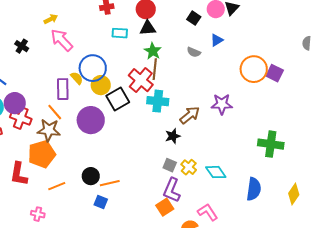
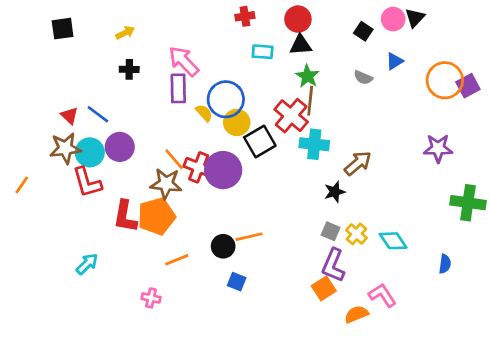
yellow arrow: (51, 19) -> (125, 33), moved
black cross: (22, 46) -> (129, 69), turned -32
orange circle: (254, 69) -> (445, 80), moved
purple square: (275, 73) -> (468, 86), moved, turned 36
purple rectangle: (63, 89) -> (178, 88), moved
purple star: (222, 104) -> (438, 148), moved
red cross: (21, 118) -> (199, 167), moved
red L-shape: (19, 174) -> (125, 216), moved
orange line: (110, 183) -> (249, 237), moved
blue semicircle: (254, 189) -> (445, 264), size x0.6

